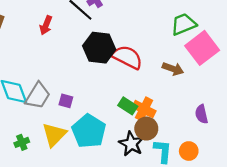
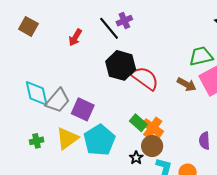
brown arrow: (173, 69) -> (187, 84), moved
purple square: (66, 101) -> (83, 109), size x1.6
black star: (131, 144) -> (136, 158), size x0.6

